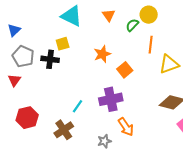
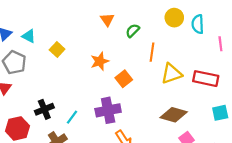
yellow circle: (149, 15) -> (174, 18), moved
cyan triangle: (72, 16) -> (29, 36), moved, size x0.6
yellow square: (63, 44) -> (57, 49), turned -32
black cross: (50, 59) -> (44, 109), moved, turned -30

